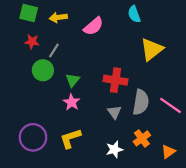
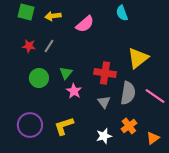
red star: (32, 42) -> (29, 46), moved
yellow triangle: (152, 49) -> (138, 58), moved
green circle: (43, 70) -> (39, 78), moved
pink star: (71, 102) -> (74, 91), moved

